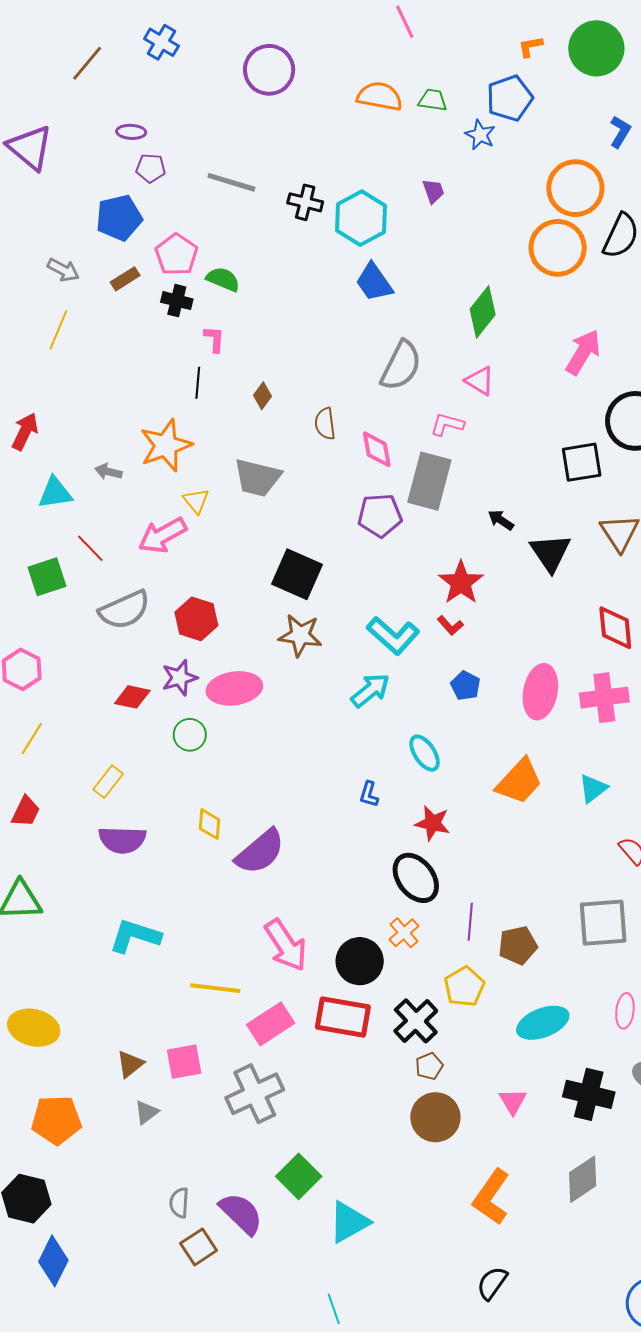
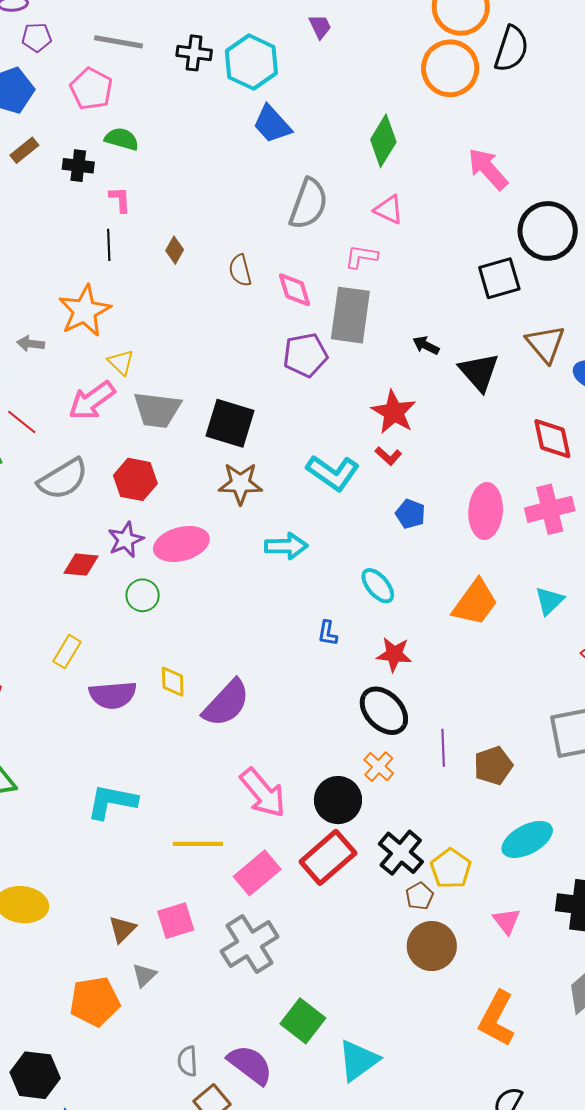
pink pentagon: (176, 255) -> (91, 89), moved
pink arrow: (583, 352) -> (488, 169), turned -66
gray trapezoid: (257, 478) -> (157, 410), moved
cyan arrow: (370, 690) -> (286, 546), moved, turned 45
purple semicircle: (122, 840) -> (113, 695), moved
yellow pentagon: (464, 987) -> (451, 869), moved
red rectangle: (343, 1017) -> (328, 857), turned -44
orange pentagon: (56, 1120) -> (95, 1002), moved

